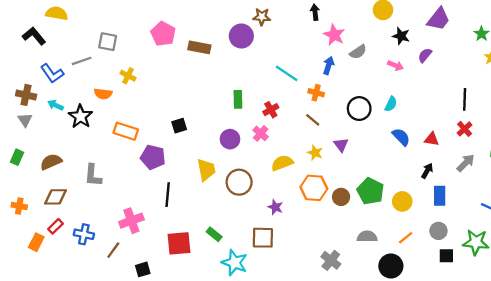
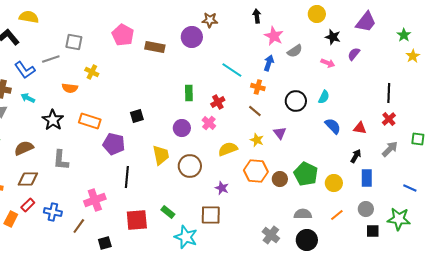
black star: (80, 116) -> (53, 120), moved
black circle: (391, 266) -> (307, 240), moved

